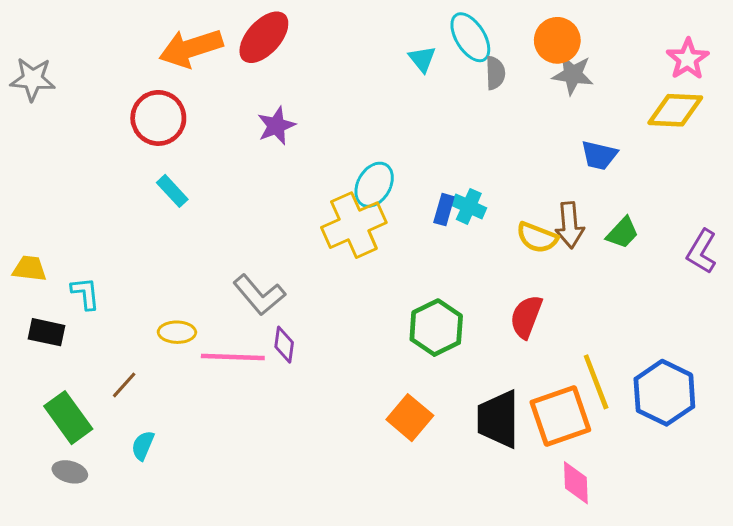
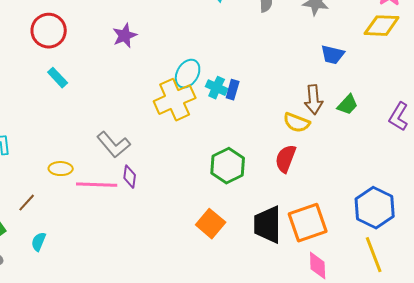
cyan cross: (469, 206) -> (217, 88), moved
yellow semicircle: (537, 237) -> (297, 123), moved
yellow line: (596, 382) -> (374, 255), moved

